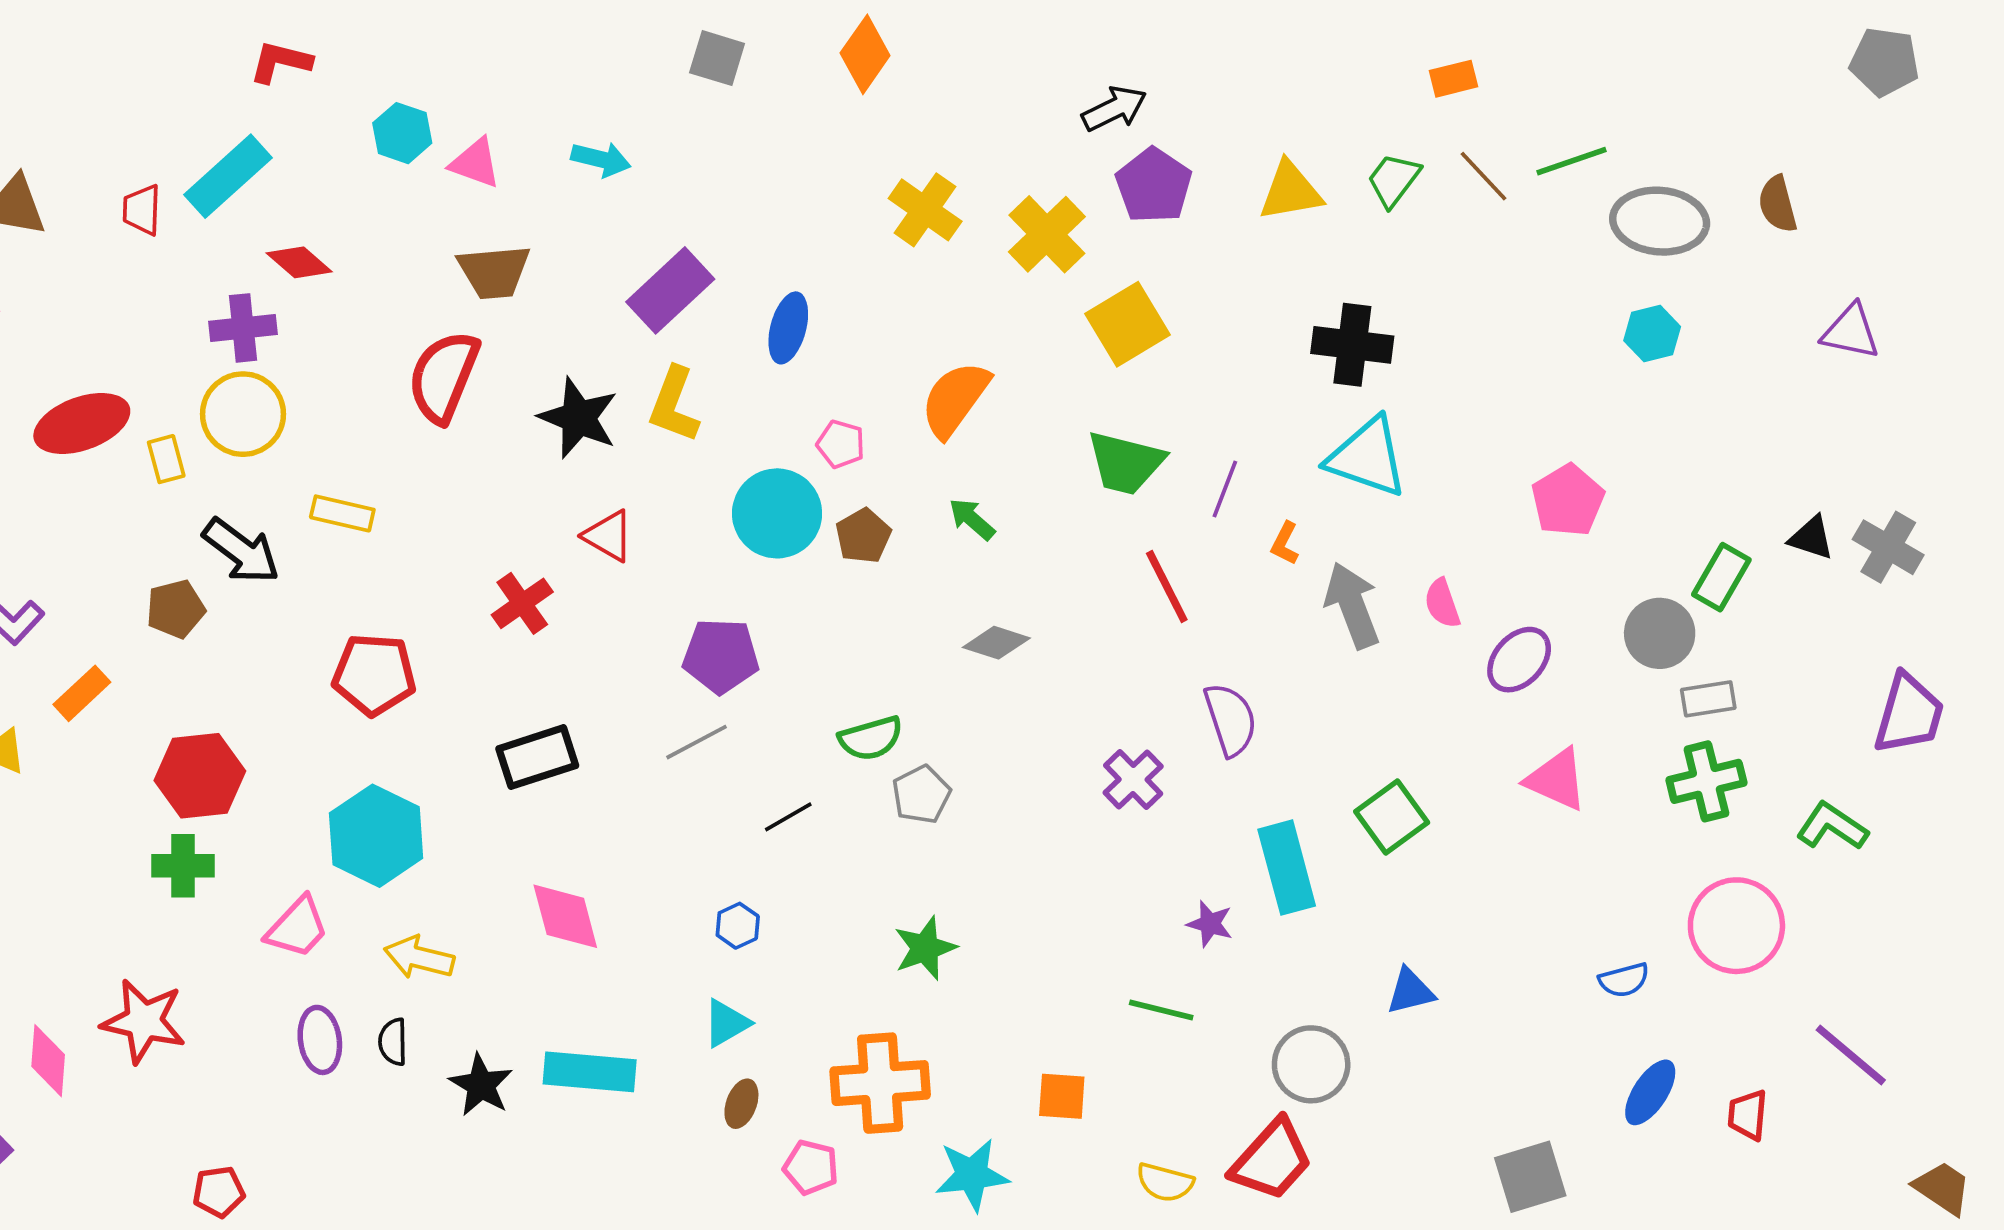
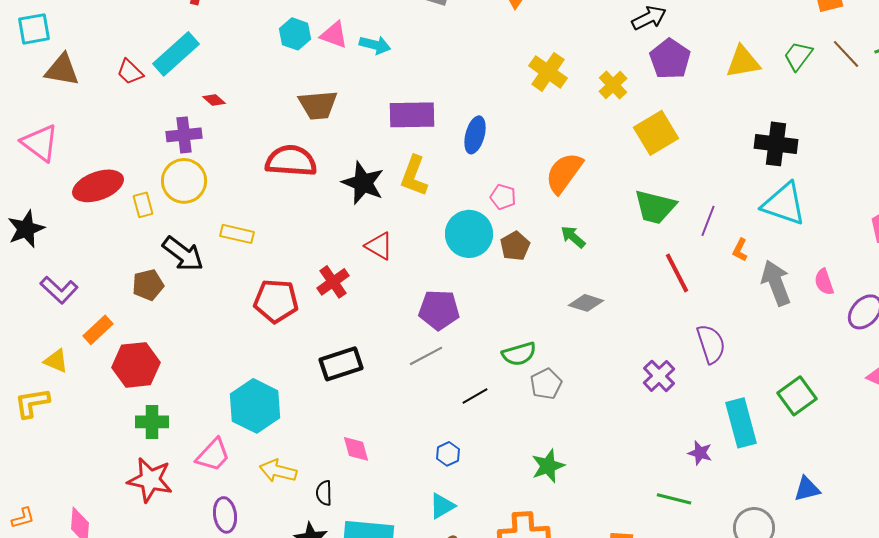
cyan hexagon: (402, 133) -> (295, 34), moved
pink triangle: (475, 163) -> (334, 35), moved
red trapezoid: (142, 210) -> (130, 72), turned -48
yellow cross: (1047, 234) -> (613, 85), size x0.7
red diamond: (299, 262) -> (214, 100), size x0.7
purple rectangle: (670, 290) -> (412, 115), turned 42
red semicircle: (443, 377) -> (291, 161), turned 72
red pentagon: (374, 675) -> (276, 301), moved
red hexagon: (200, 776) -> (136, 365), moved
pink diamond: (565, 916) -> (356, 449), size x0.7
red star: (144, 1021) -> (150, 480), moved
black semicircle: (393, 1042) -> (324, 493), moved

